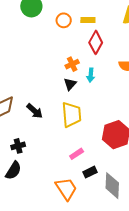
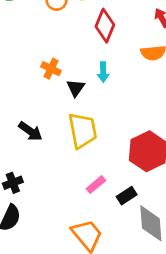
orange cross: (72, 64) -> (51, 69), moved, turned -32
black rectangle: (90, 172) -> (127, 196), moved

